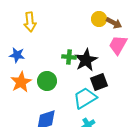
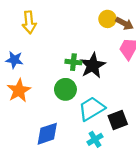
green circle: (47, 81) -> (65, 89), moved
black square: (99, 82) -> (118, 120), moved

